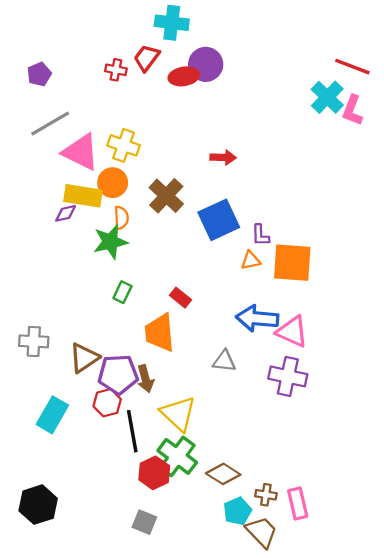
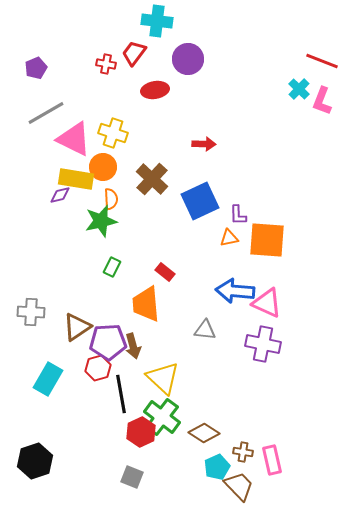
red ellipse: (184, 76) -> (155, 90), moved
cyan cross: (327, 97) -> (299, 89), size x0.7

